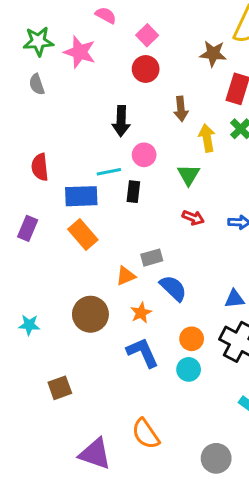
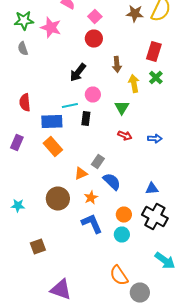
brown star: (213, 54) -> (135, 14), moved
black arrow: (121, 121) -> (78, 72), turned 36
gray rectangle: (152, 258) -> (98, 162), turned -40
orange semicircle: (146, 434) -> (119, 276), moved

